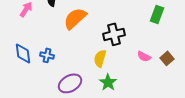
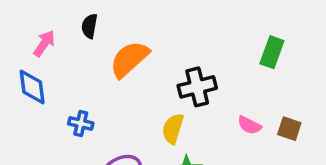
blue diamond: (23, 53) -> (32, 87), moved
brown square: (167, 58) -> (289, 129), turned -32

